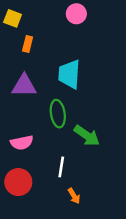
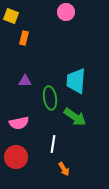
cyan trapezoid: (69, 74) -> (76, 81), moved
purple triangle: (24, 86) -> (25, 81), moved, size x0.6

